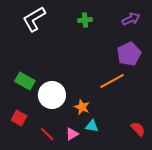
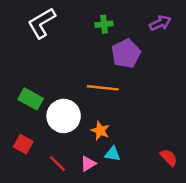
purple pentagon: (129, 54) -> (126, 54), moved
orange line: (112, 81) -> (103, 88), moved, turned 35

